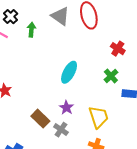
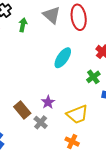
cyan ellipse: (69, 72) -> (63, 58), moved
yellow trapezoid: (99, 117) -> (77, 114), turned 80

